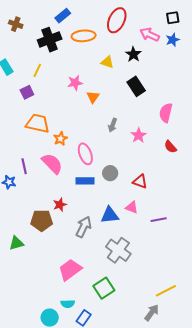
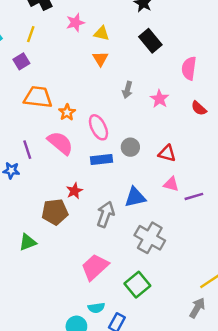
yellow triangle: (107, 62) -> (102, 33), moved
pink star: (75, 83) -> (75, 23), moved
pink triangle: (132, 207) -> (171, 184), moved

